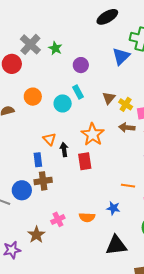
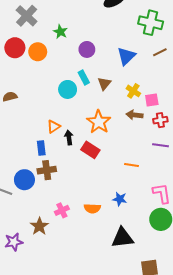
gray cross: (30, 44) -> (27, 16), moved
blue triangle: (121, 56) -> (126, 56), moved
orange circle: (33, 97) -> (38, 52), moved
brown triangle: (109, 98) -> (104, 84), moved
orange triangle: (49, 139) -> (54, 127), turned 40
red rectangle: (85, 161) -> (90, 150), turned -48
orange line: (128, 186) -> (132, 165), moved

